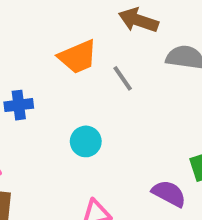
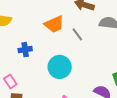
cyan circle: (86, 141) -> (60, 67), size x1.5

